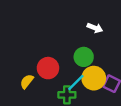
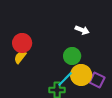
red circle: (48, 68) -> (22, 43), moved
yellow semicircle: (27, 81) -> (20, 57), moved

